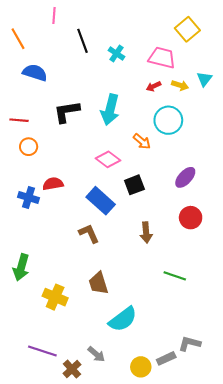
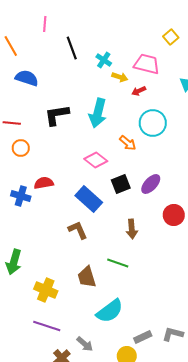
yellow square: (187, 29) -> (171, 37), size x0.7
yellow arrow: (180, 85) -> (120, 77), moved
purple ellipse: (185, 177) -> (151, 184), moved
green line: (175, 276) -> (118, 263), moved
purple line: (42, 351) -> (47, 326), moved
gray rectangle: (166, 358) -> (143, 337), moved

